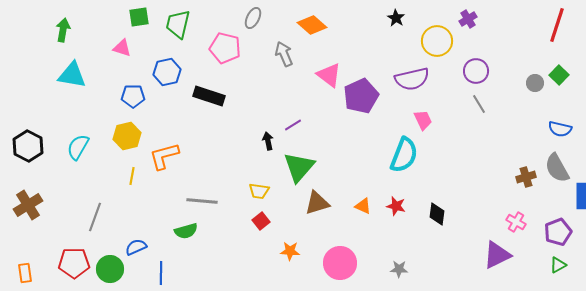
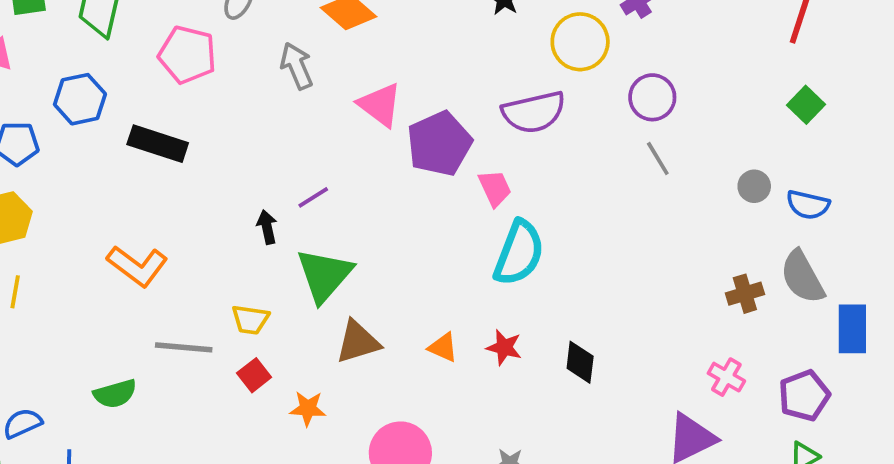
gray circle: (535, 83) -> (754, 186), moved
pink trapezoid: (423, 120) -> (495, 188), moved
orange L-shape: (164, 156) -> (137, 266), moved, turned -128
gray line: (202, 201) -> (184, 347), moved
orange star: (290, 251) -> (308, 409), moved

